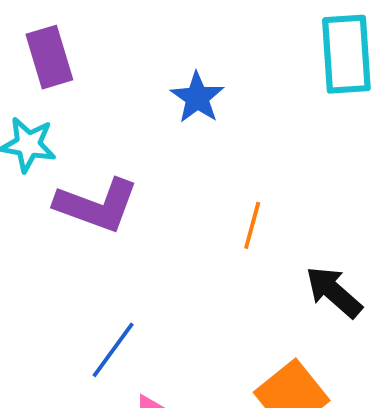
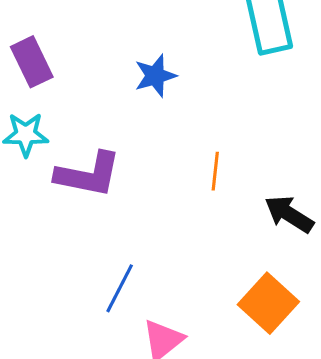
blue star: (197, 98) -> (155, 76), turned 30

